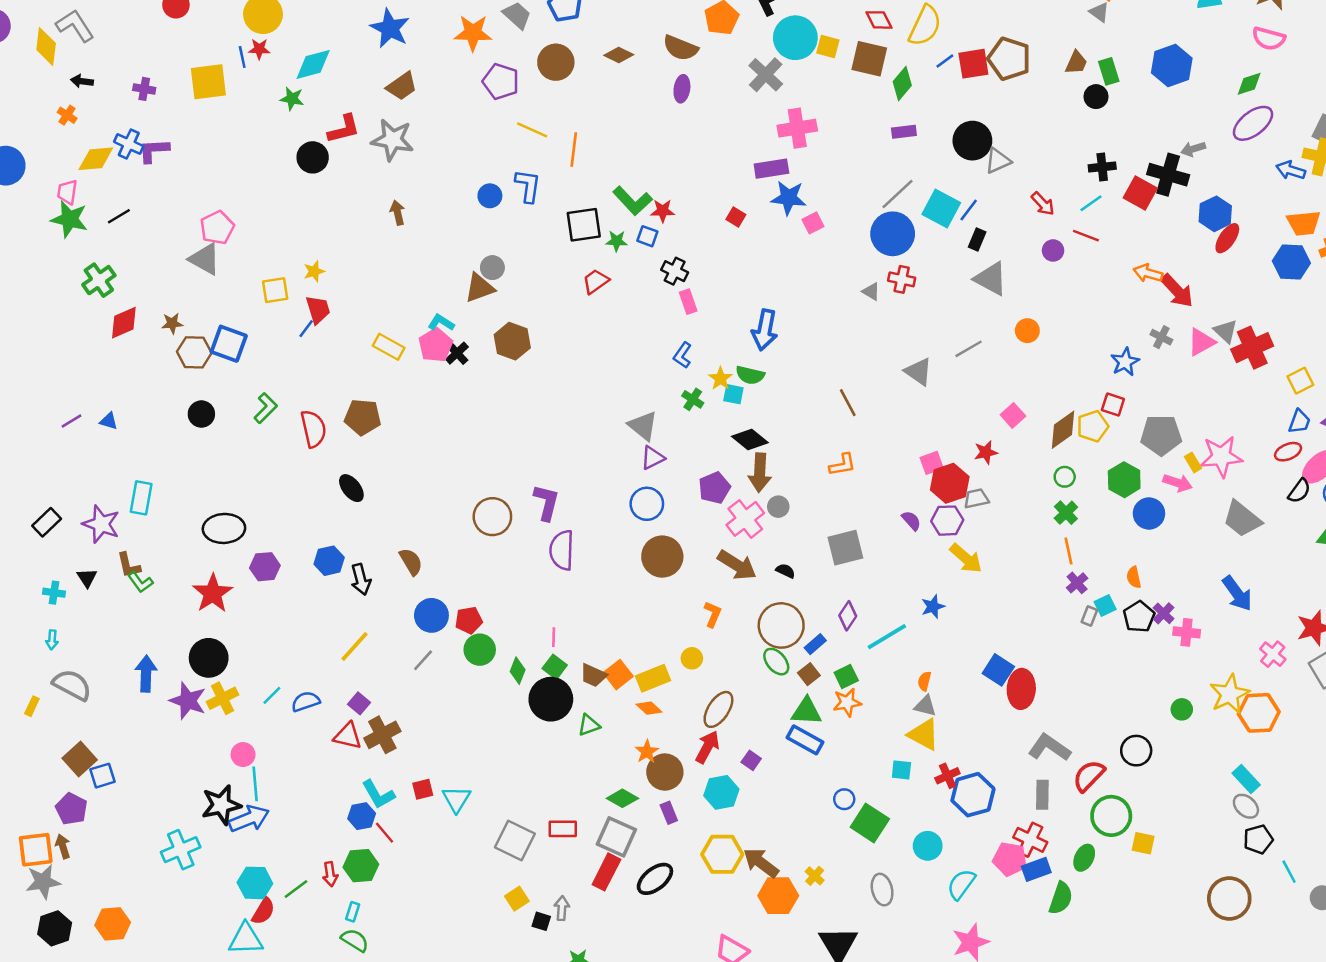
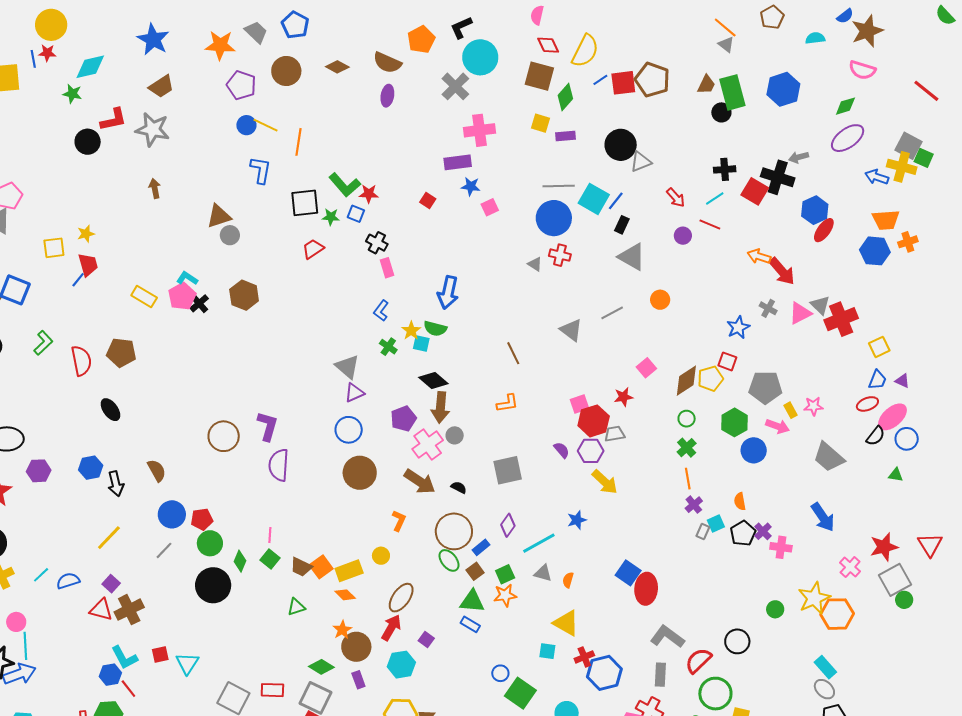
yellow square: (828, 46) -> (540, 123), moved
green rectangle: (1109, 71) -> (732, 92), size x1.6
gray line: (897, 194) -> (559, 186), turned 40
blue circle: (490, 196) -> (246, 125), moved
blue star: (789, 198) -> (471, 186), size x0.7
brown triangle: (479, 288) -> (219, 216), moved
pink star: (1221, 456) -> (813, 406), size x0.6
black circle: (551, 699) -> (213, 585), moved
gray triangle: (925, 706) -> (543, 573), moved
blue rectangle: (805, 740) -> (470, 624), size x0.7

